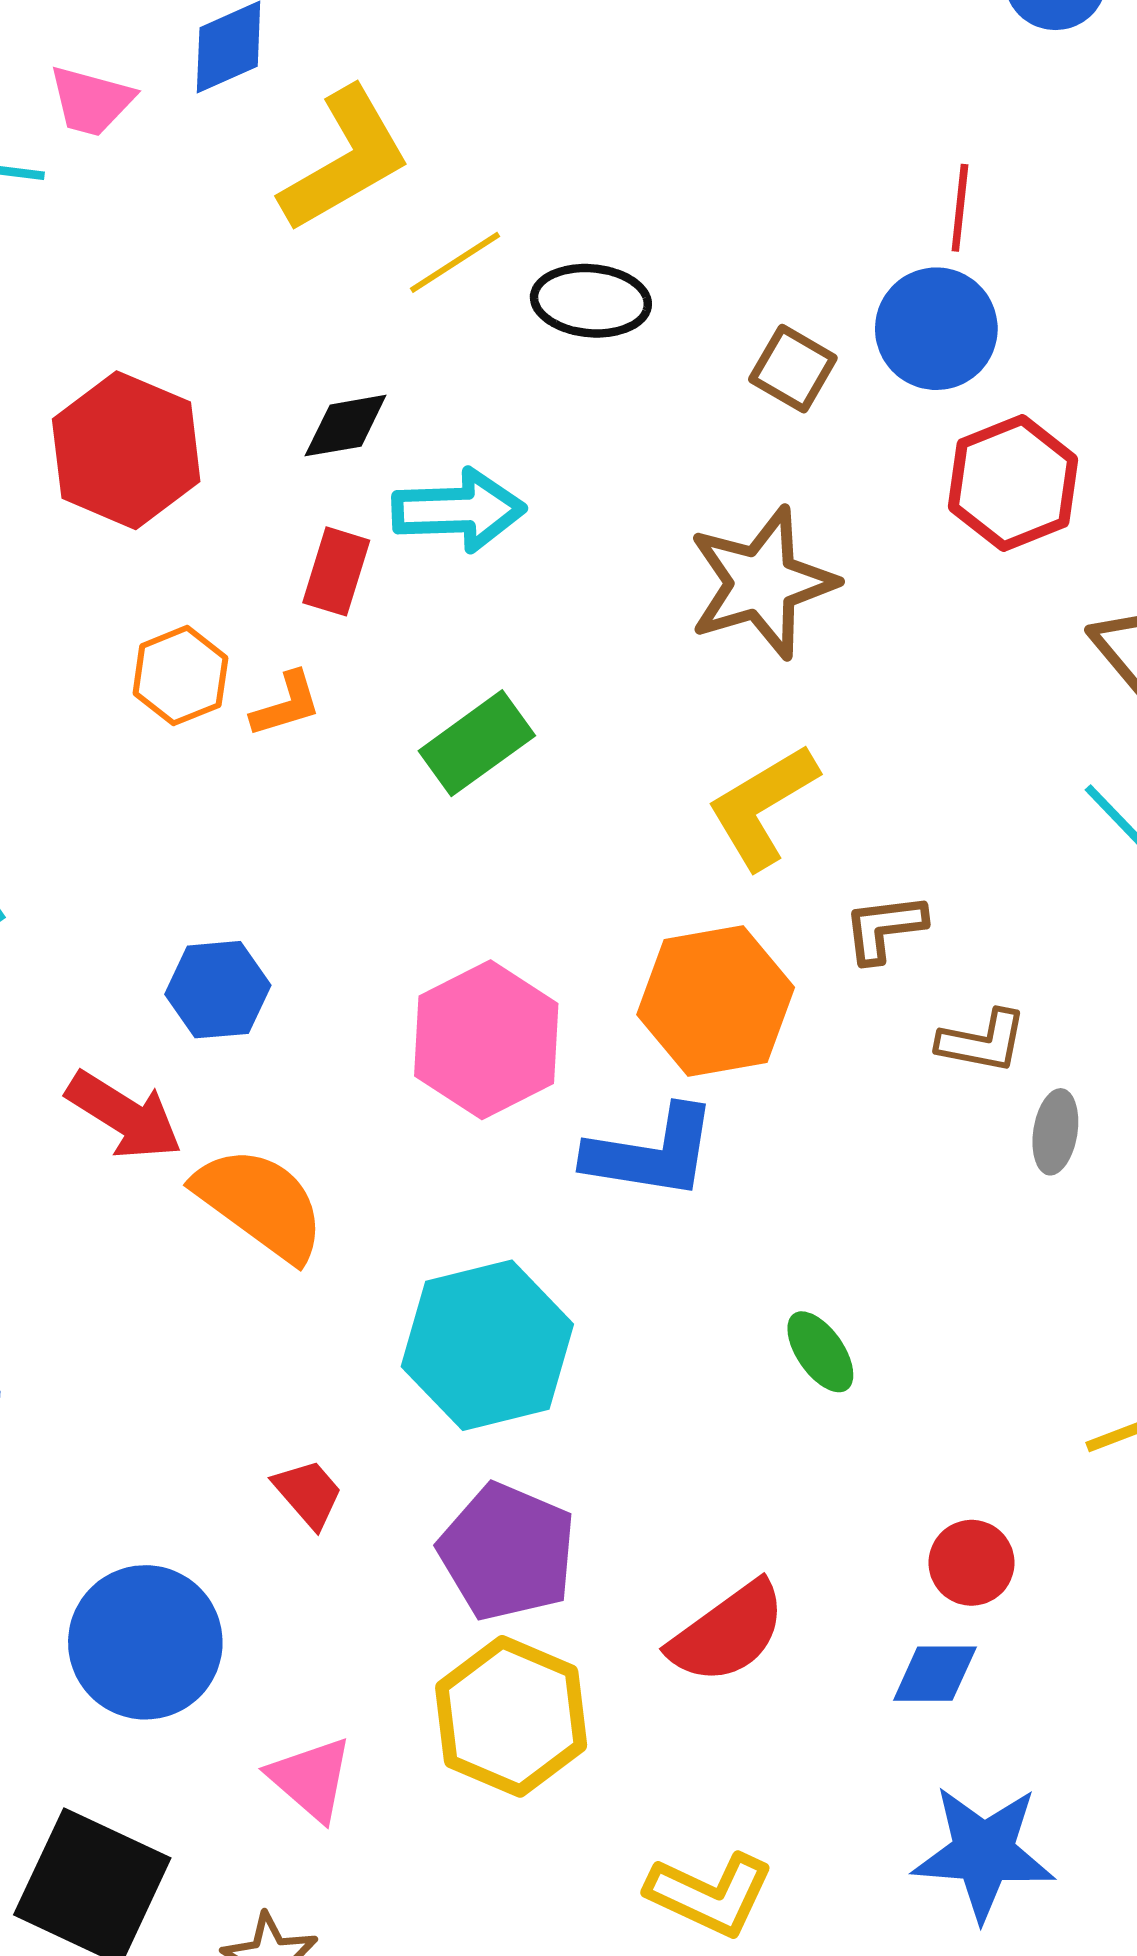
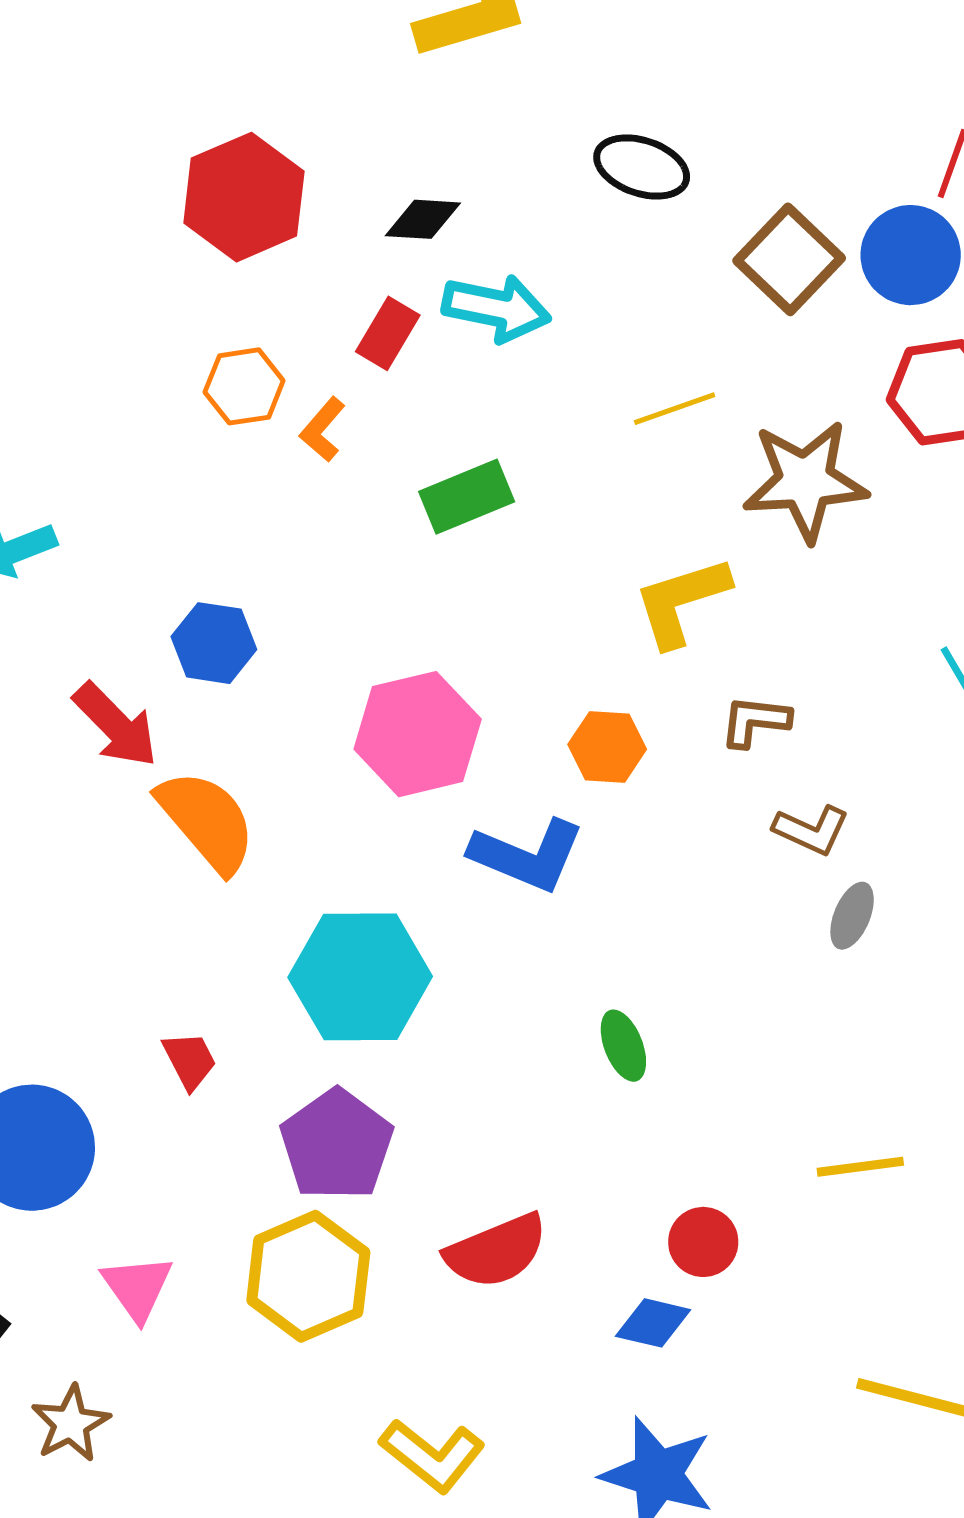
yellow line: (455, 262) -> (675, 409), moved
brown square: (793, 369) -> (789, 259), size x1.5
brown star: (762, 583) -> (805, 481), moved
orange L-shape: (286, 704) -> (323, 429), turned 134
orange hexagon: (716, 1001) -> (607, 747), size x0.6

